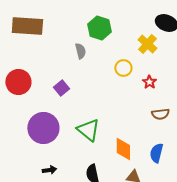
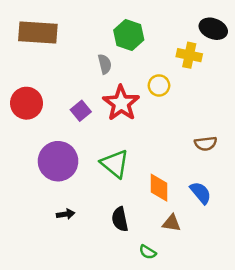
yellow cross: (147, 44) -> (189, 55), turned -30
red star: (149, 82) -> (121, 103), moved, size x2.0
blue semicircle: (156, 153) -> (201, 193), turned 126

